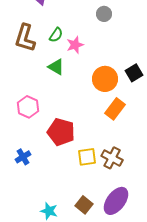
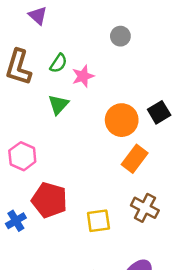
green triangle: (56, 67) -> (58, 105), turned 42
red pentagon: (61, 132) -> (49, 200), moved
brown cross: (112, 158) -> (145, 208), moved

